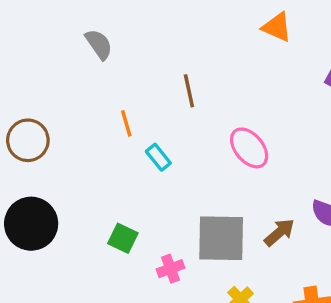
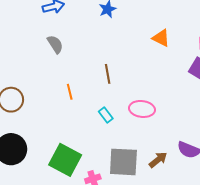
pink ellipse: (249, 148) -> (142, 109), turned -45
cyan rectangle: (158, 157) -> (106, 115), moved
green square: (123, 238) -> (65, 160), size x1.8

